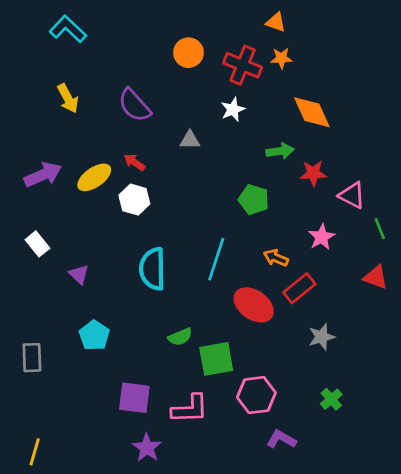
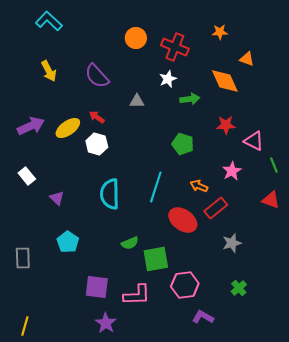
orange triangle: (276, 22) -> (247, 59), moved
orange star: (281, 58) -> (220, 32), moved
green arrow: (280, 151) -> (190, 99), moved

